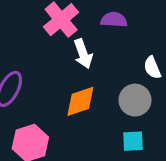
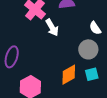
orange diamond: (80, 101) -> (69, 75), moved

